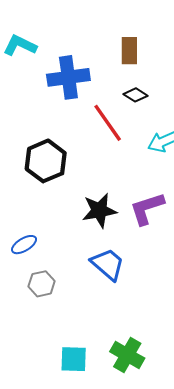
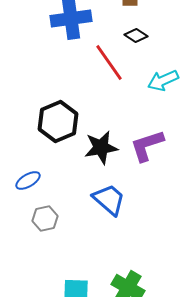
black hexagon: (46, 161) -> (58, 121), moved

